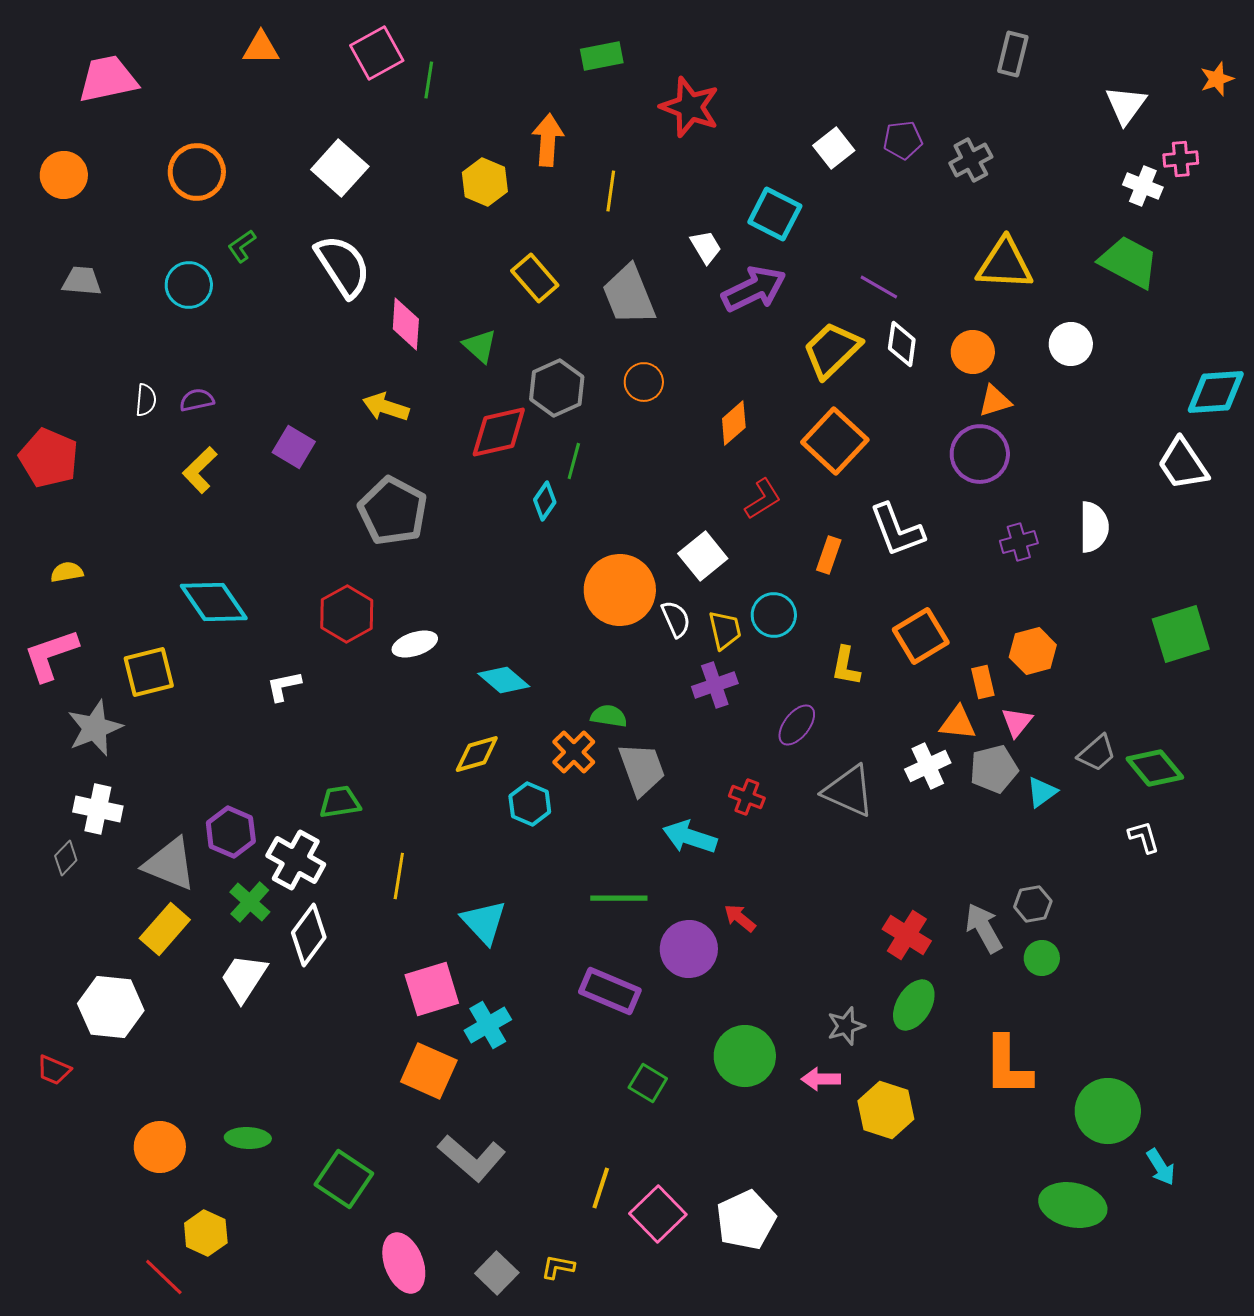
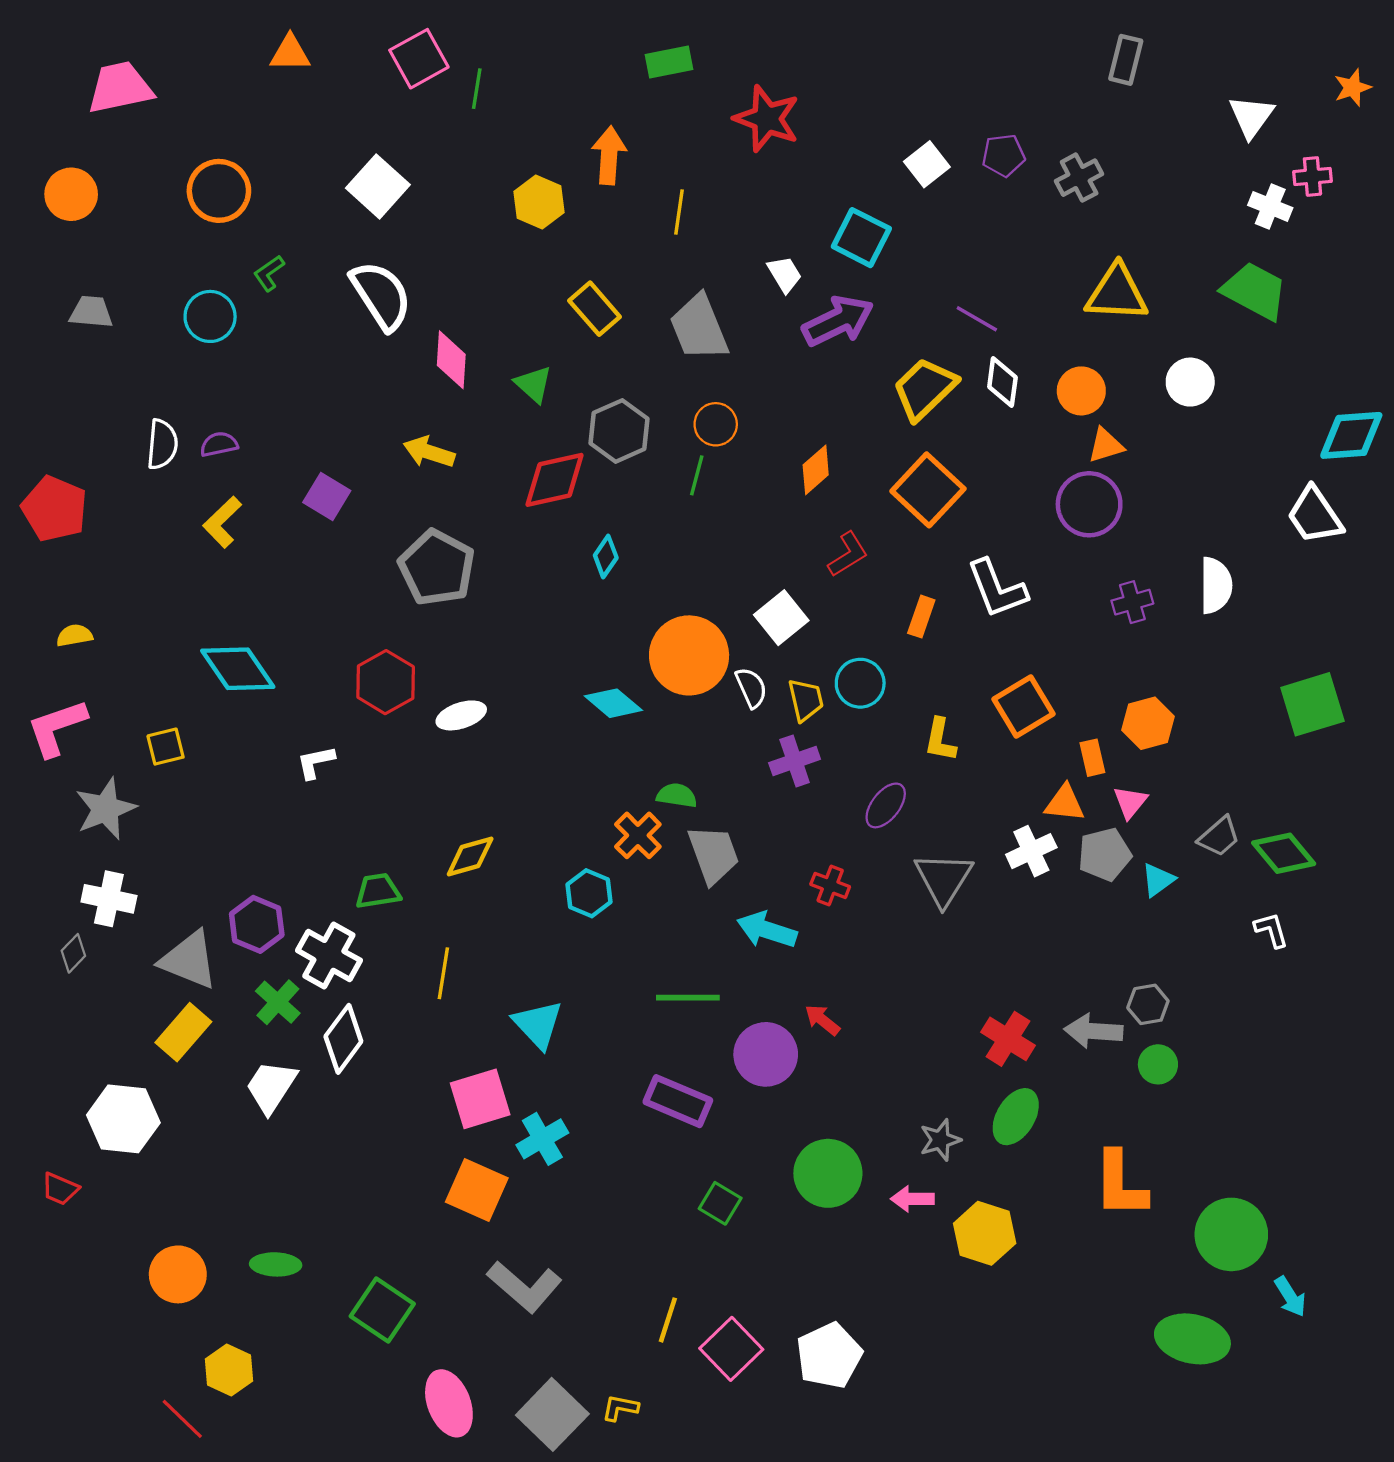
white semicircle: (146, 400) -> (162, 444), size x1.4
green line: (574, 461) -> (697, 475), moved
yellow square: (149, 672) -> (166, 747), size x0.7
cyan diamond: (504, 680) -> (613, 703), moved
yellow diamond: (477, 754) -> (470, 857), moved
gray triangle: (849, 791) -> (943, 879), turned 38
gray arrow: (984, 928) -> (1094, 1031), turned -57
gray square: (497, 1273) -> (552, 1414), size x1.5

